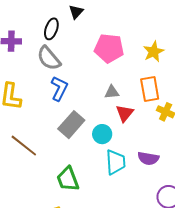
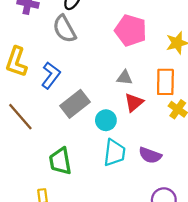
blue L-shape: (59, 88) -> (51, 75), moved

